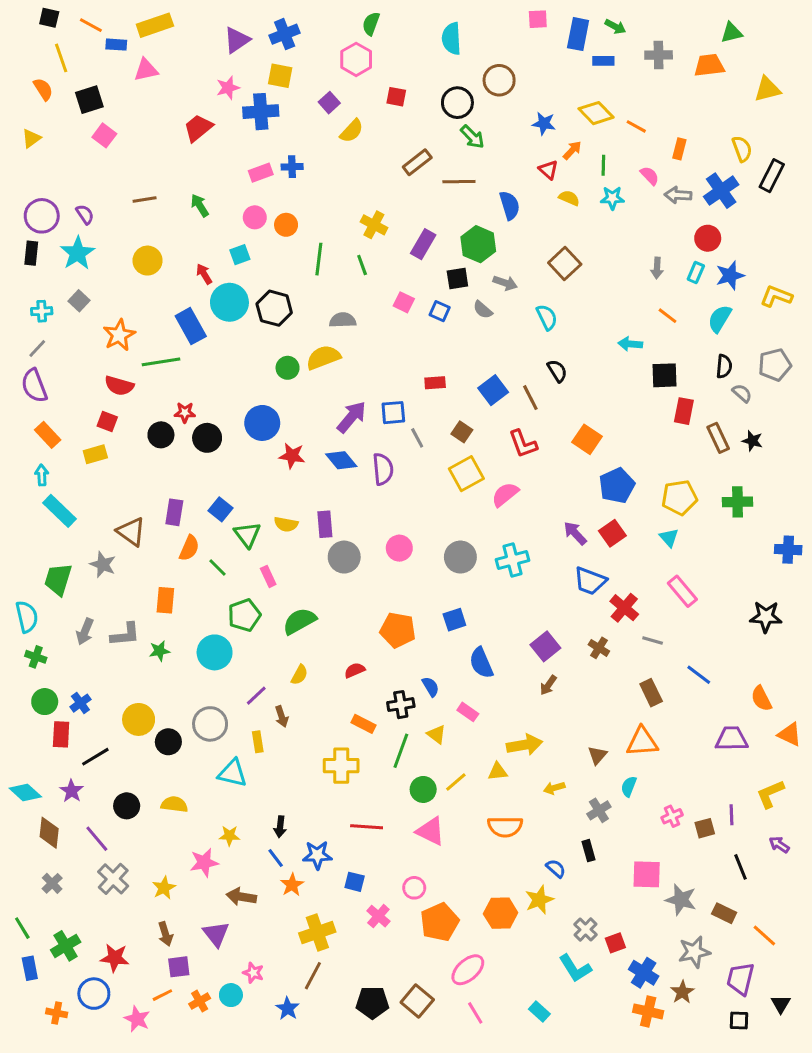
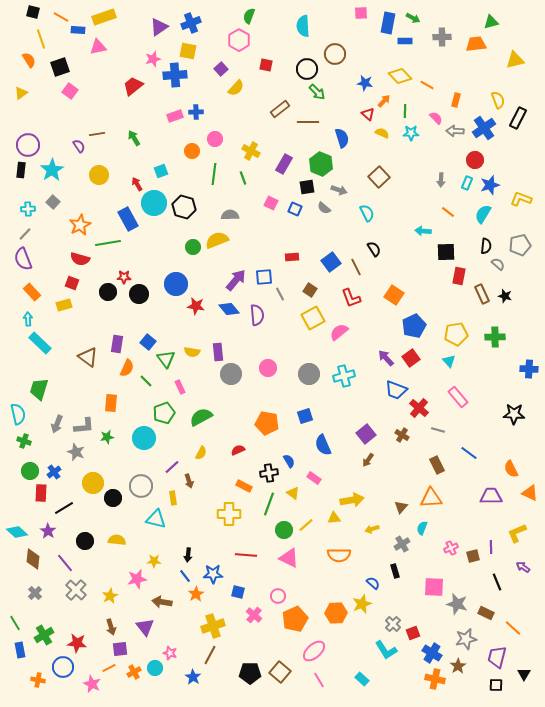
purple semicircle: (85, 214) -> (79, 146), moved
pink circle: (255, 217) -> (215, 139), moved
gray star: (103, 564) -> (76, 452), moved

